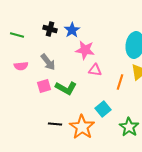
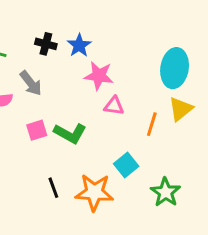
gray arrow: (48, 62) -> (31, 83), moved
black line: (55, 124) -> (53, 188), turned 64
orange star: (82, 127) -> (94, 192), turned -30

